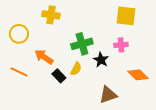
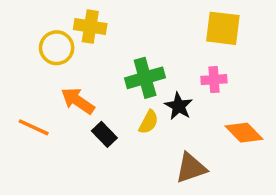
yellow circle: (19, 34) -> (57, 48), moved
yellow semicircle: (76, 69) -> (149, 122), moved

